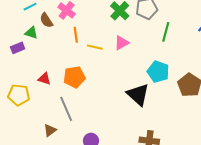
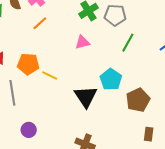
orange line: (76, 35) -> (40, 23), turned 42
yellow line: (95, 47) -> (50, 76), moved

